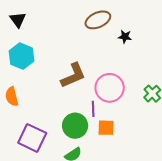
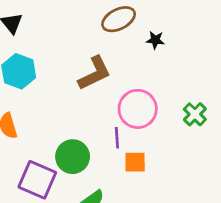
brown L-shape: (73, 75) -> (95, 73), moved
green circle: (75, 126) -> (73, 157), moved

